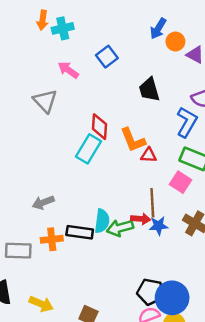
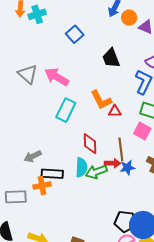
pink arrow: (68, 70) -> (57, 77), moved, size x1.4
red diamond: (100, 127) -> (90, 144), moved
black rectangle: (80, 232) -> (52, 174), moved

